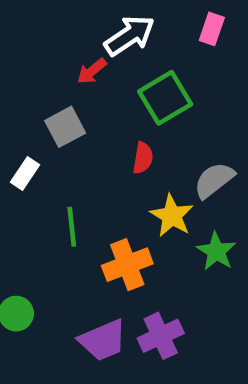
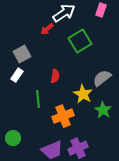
gray square: (65, 127) -> (22, 54), moved
red semicircle: (143, 158) -> (55, 76), moved

